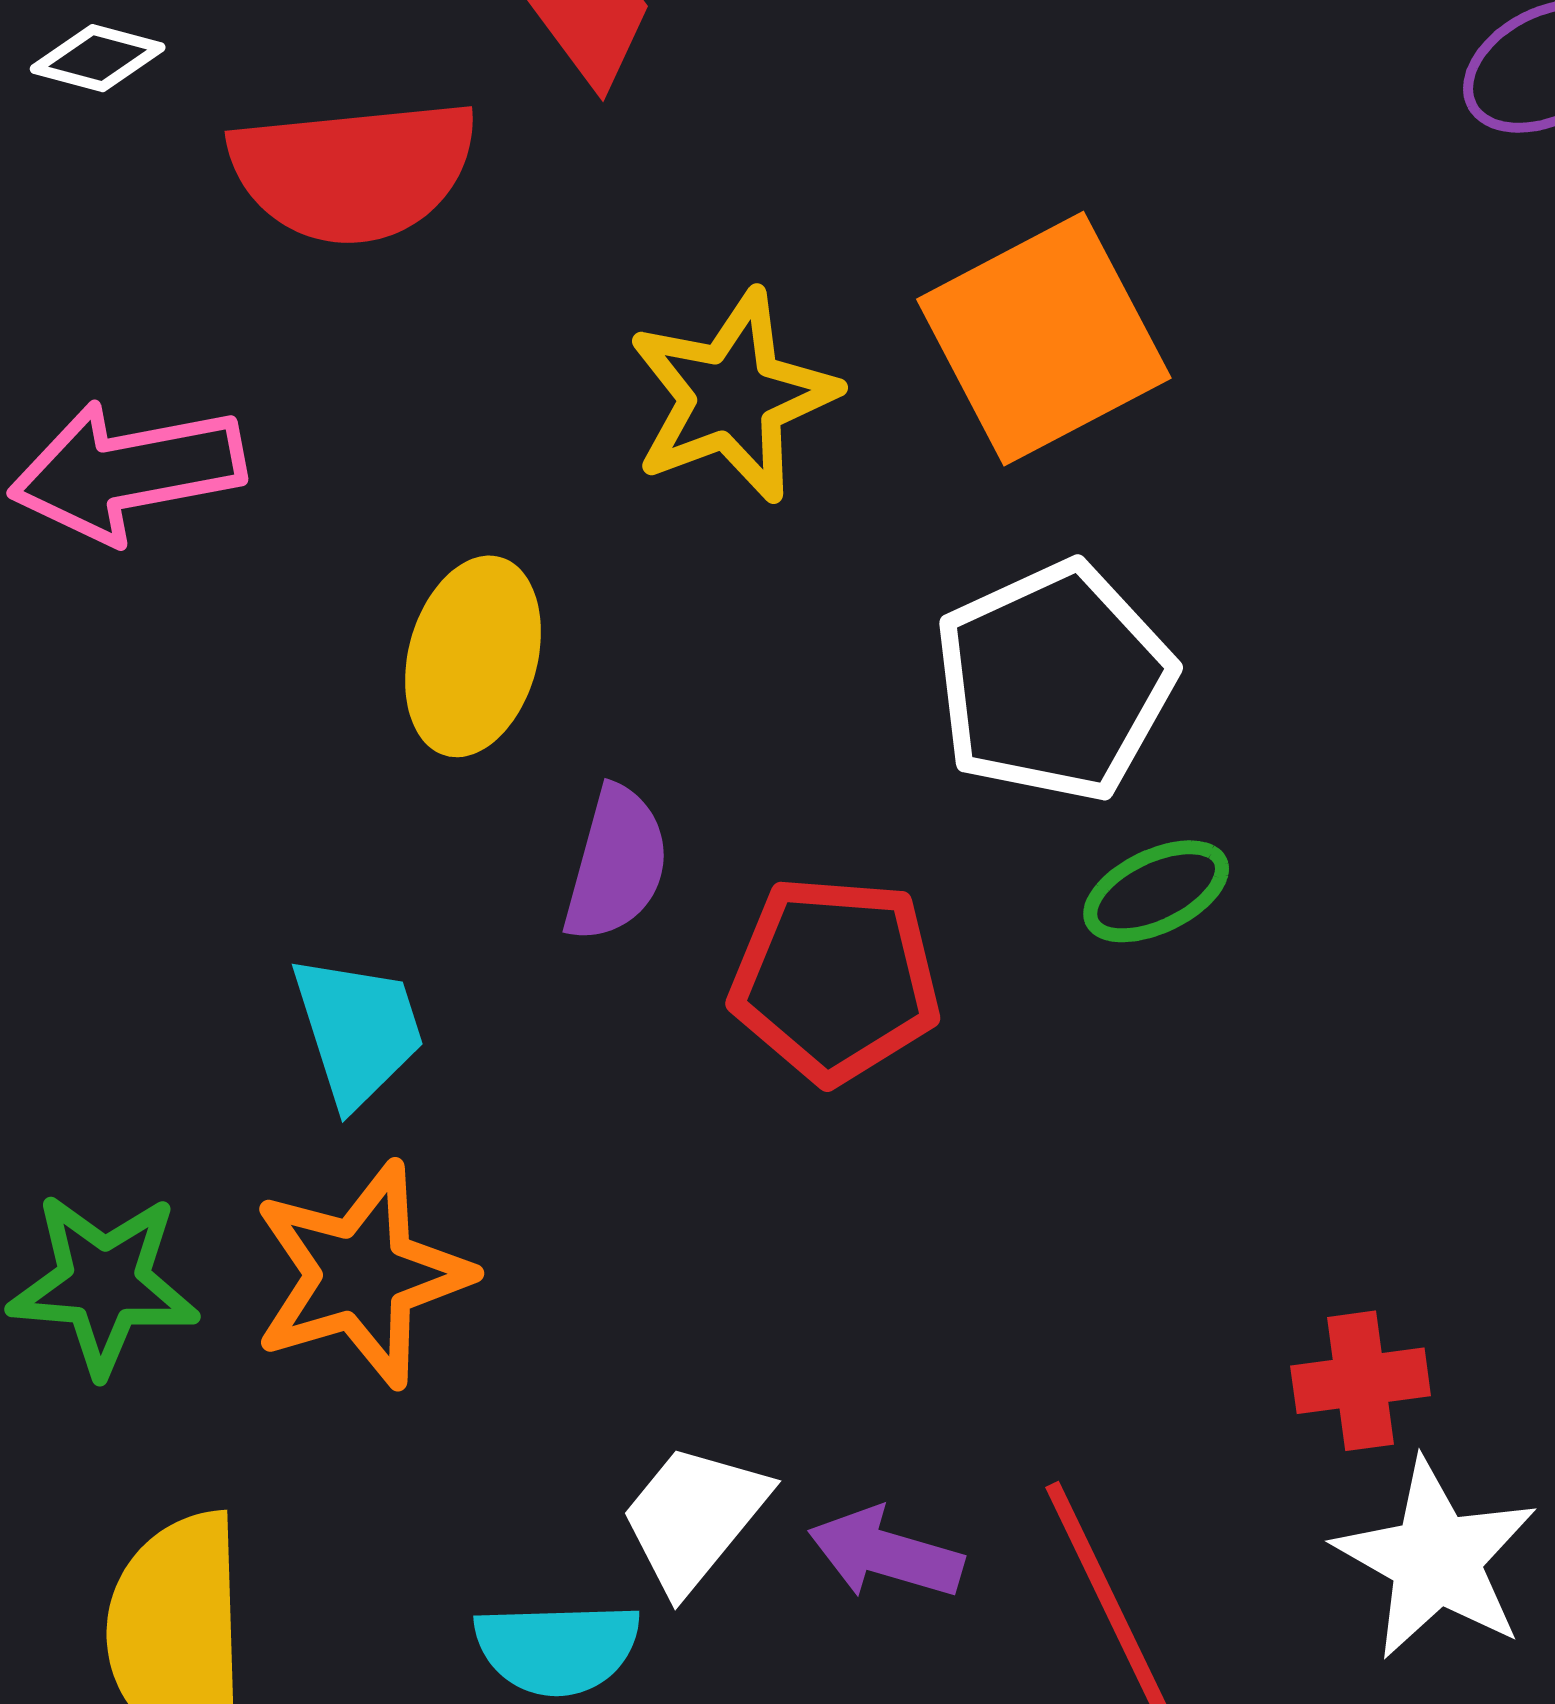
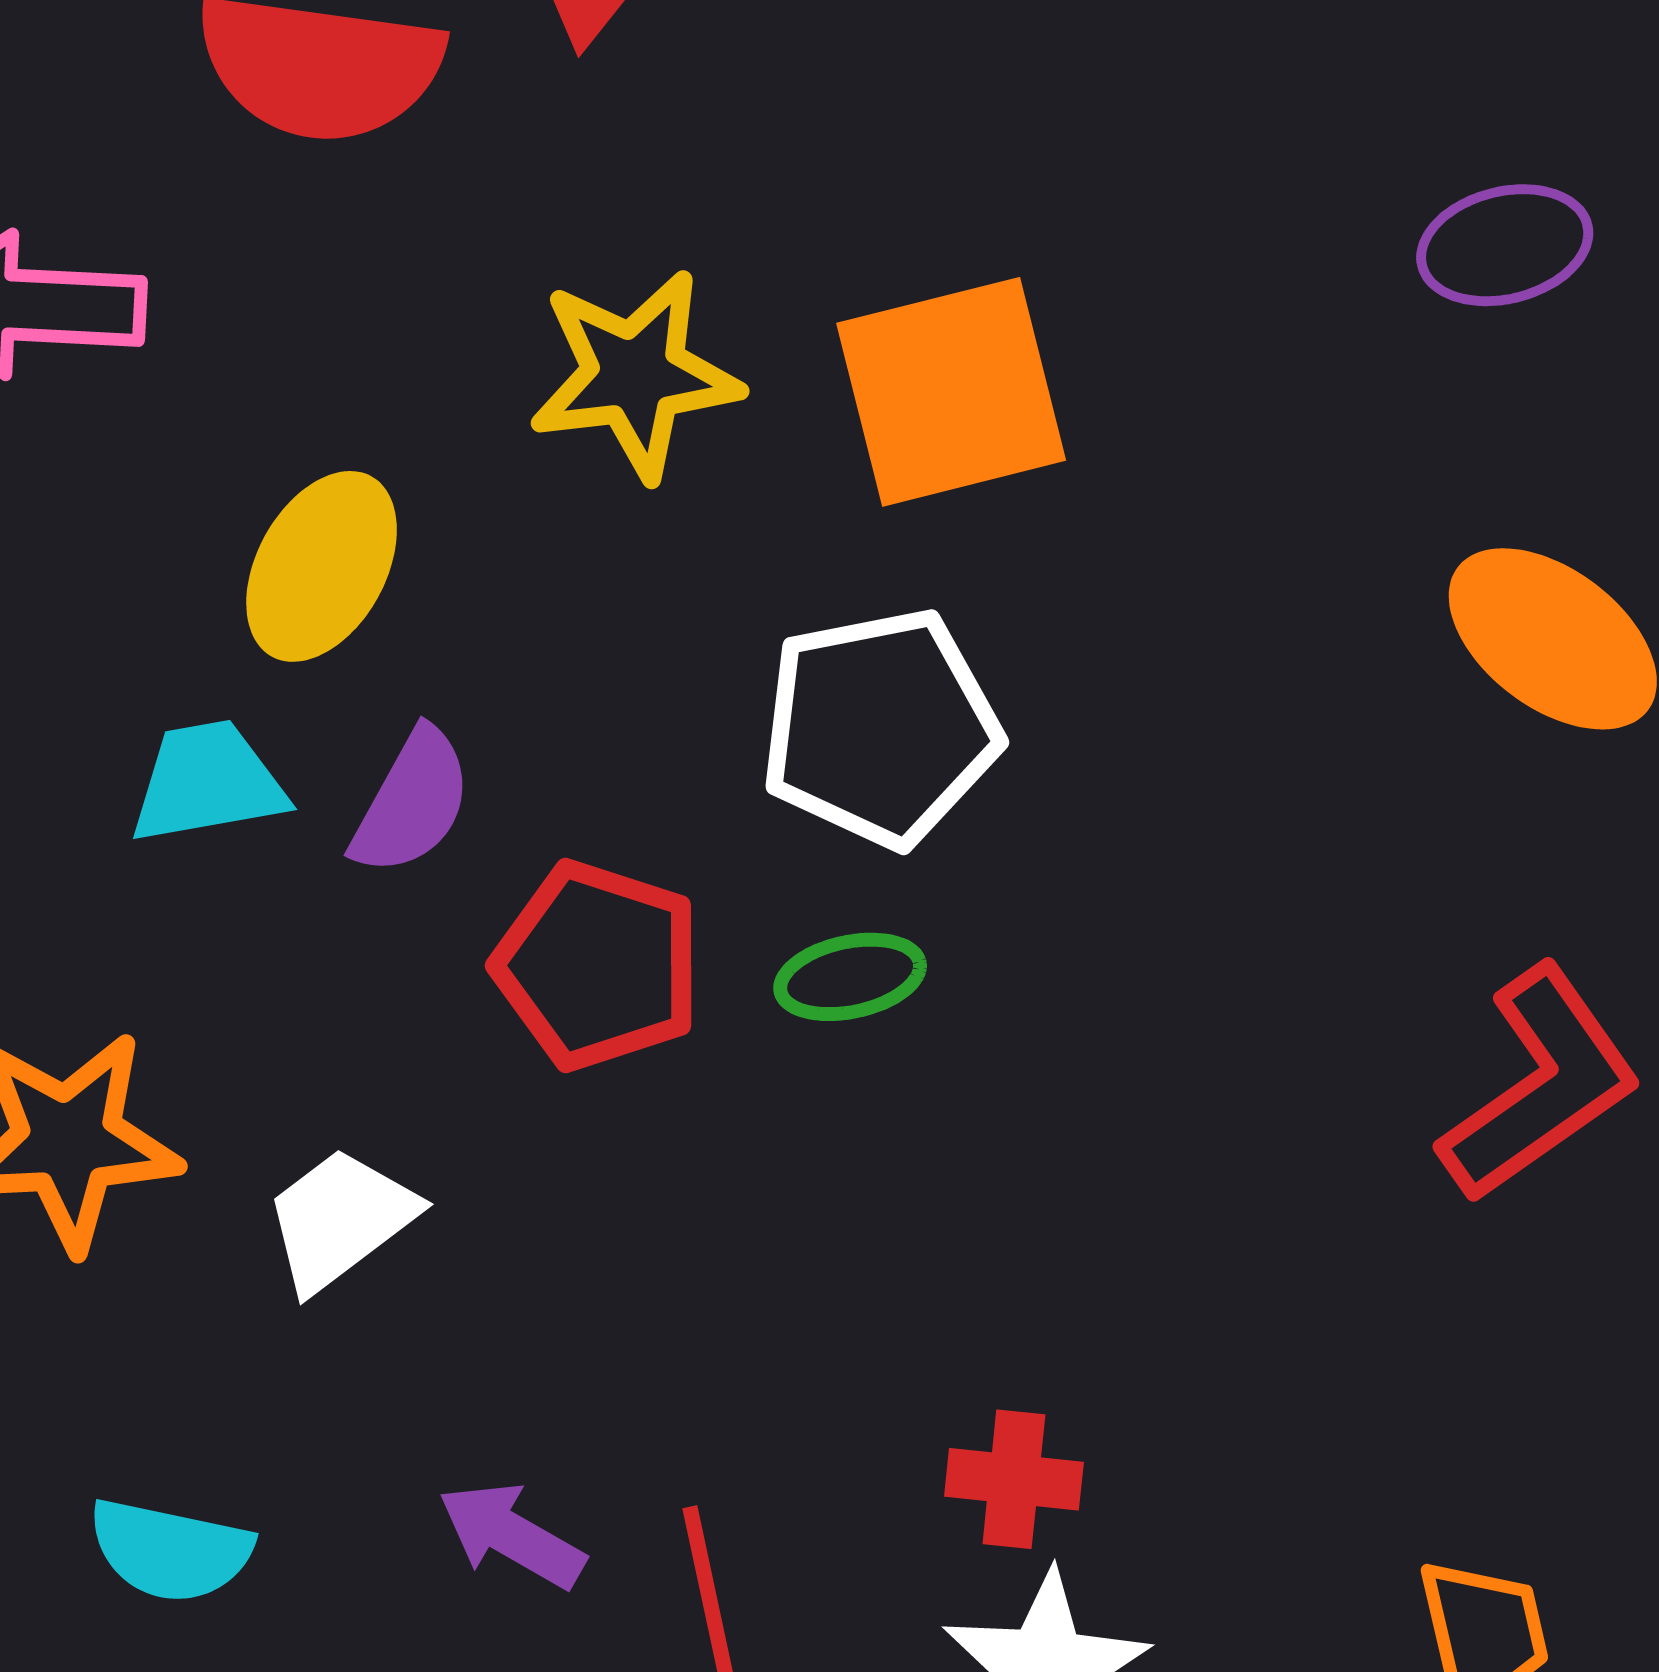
green ellipse: (1156, 891) -> (850, 977), moved
cyan trapezoid: (358, 1030) -> (208, 782), moved, turned -96
white trapezoid: (694, 1517) -> (340, 1219), moved

